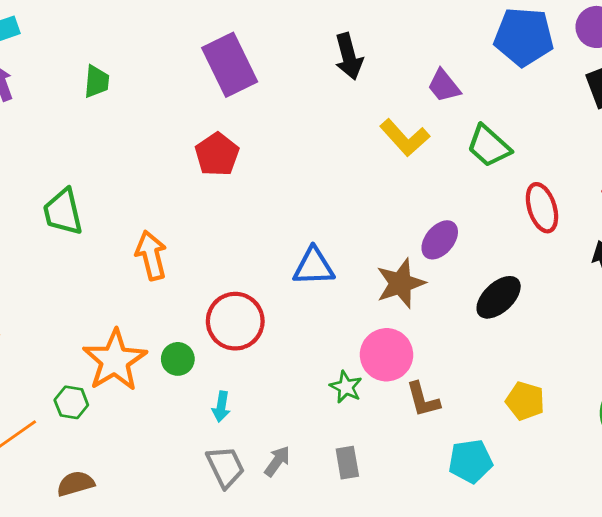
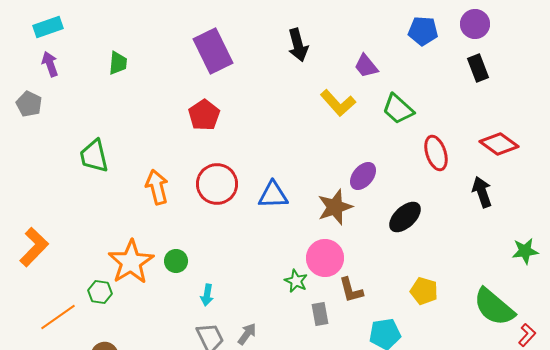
blue pentagon: (524, 37) -> (423, 31), size x0.7
red circle: (235, 321) -> (217, 184), moved
gray rectangle: (347, 463) -> (320, 314), moved

